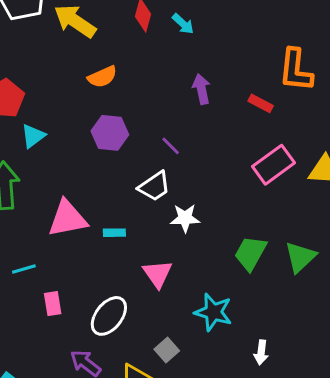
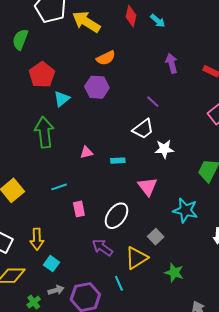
purple hexagon: (110, 133) -> (97, 87), moved
pink triangle: (67, 219) -> (87, 152), size x0.5

